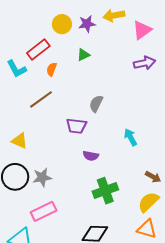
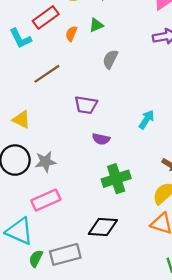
orange semicircle: (52, 69) -> (71, 34), moved
gray semicircle: (96, 104) -> (110, 59), moved
cyan arrow: (131, 137) -> (146, 120), turned 60

